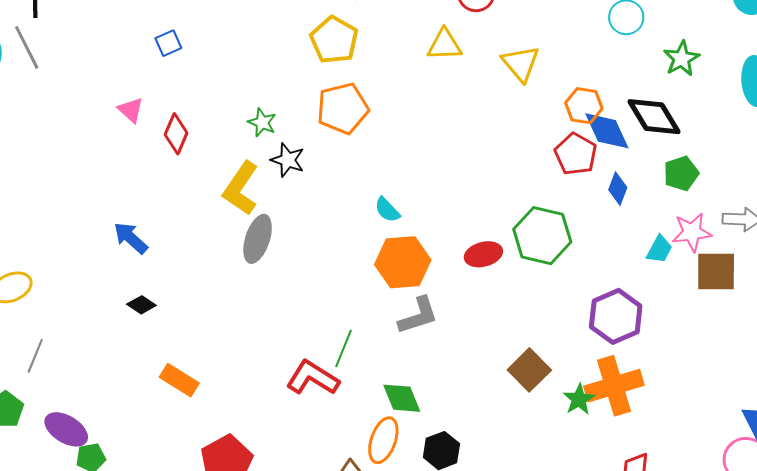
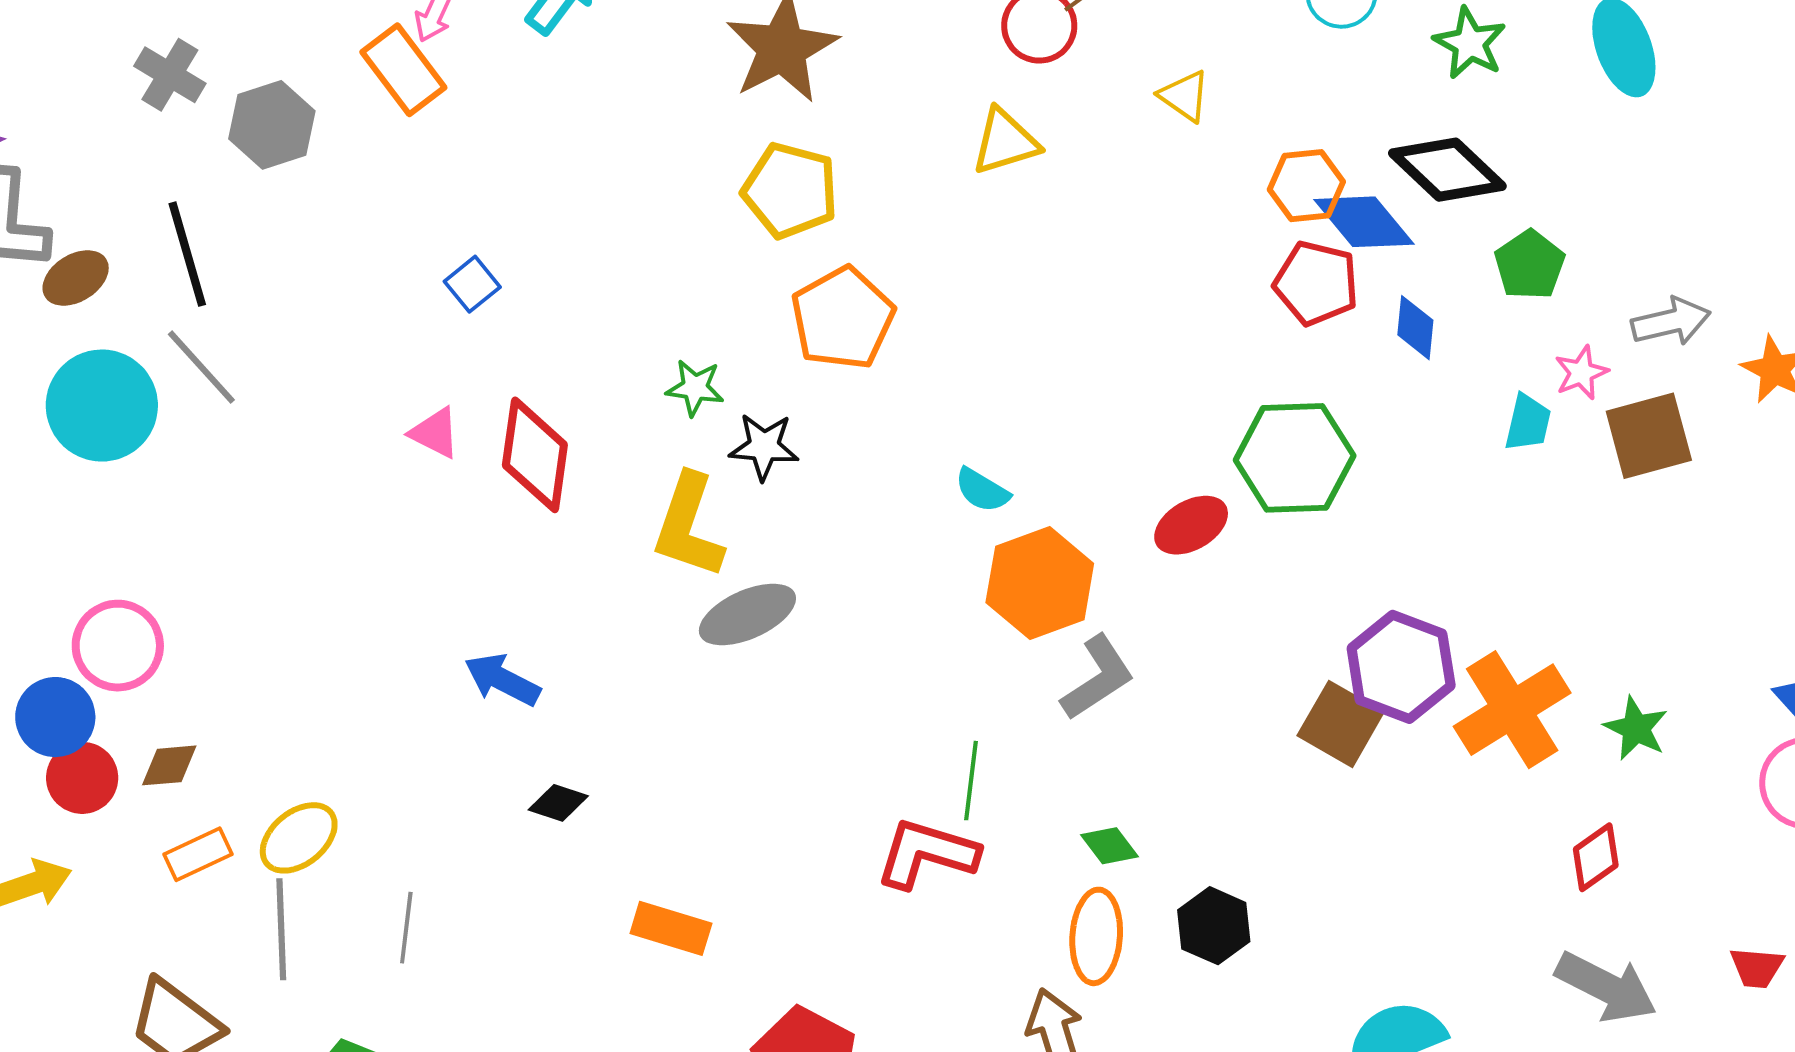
yellow triangle: (521, 63) -> (1185, 96), moved, size x0.7
red diamond: (176, 134) -> (535, 455), size x1.4
pink star: (692, 232) -> (1581, 373), size x0.7
gray ellipse: (258, 239) -> (747, 614), turned 63
purple hexagon: (616, 316) -> (1401, 667), moved
gray line: (35, 356) -> (406, 928), moved
green diamond: (402, 398) -> (1109, 846), size x0.7
green star: (579, 399) -> (1636, 728), moved

